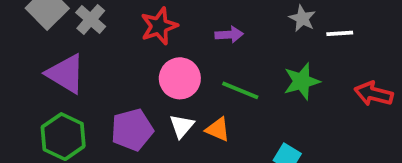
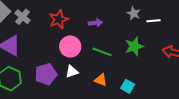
white triangle: (182, 126) -> (72, 72), turned 32
orange triangle: (218, 129) -> (101, 80), moved

